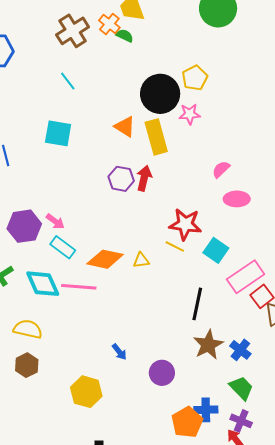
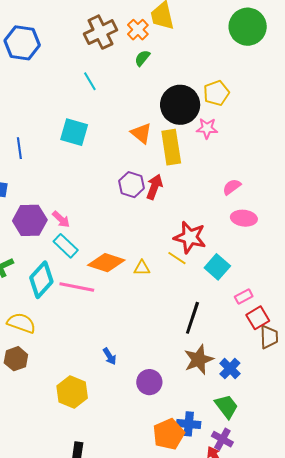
green semicircle: (125, 36) -> (142, 58), moved, turned -84
pink rectangle: (246, 277) -> (244, 296), size x0.5
cyan diamond: (43, 284) -> (41, 280), turned 60

